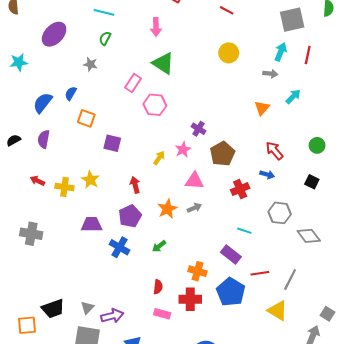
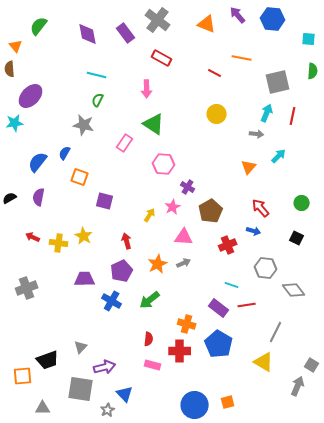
purple ellipse: (54, 34) -> (31, 96), moved
gray star: (90, 64) -> (84, 125), size x1.5
pink hexagon: (155, 105) -> (164, 164), moved
gray cross: (31, 234) -> (27, 288), turned -30
green arrow: (159, 246) -> (150, 300), size x1.5
red line: (260, 273) -> (247, 305), moved
gray triangle: (87, 308) -> (81, 347), moved

